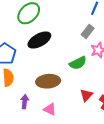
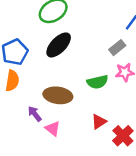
black ellipse: (39, 40) -> (59, 45), turned -30
purple arrow: (25, 102) -> (35, 114), moved, turned -56

